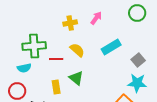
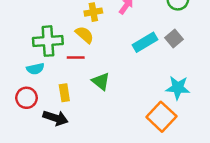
yellow semicircle: (77, 50) -> (84, 35), moved
gray square: (138, 60) -> (174, 39), moved
yellow rectangle: (56, 87) -> (64, 93), moved

